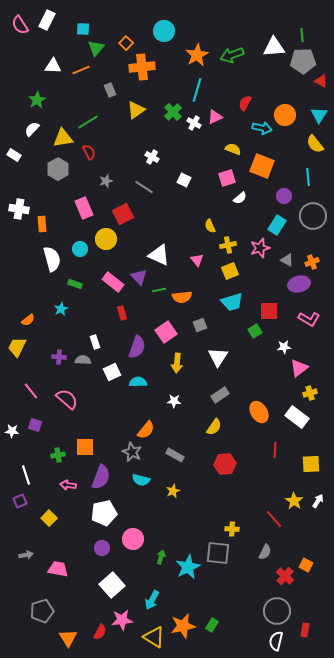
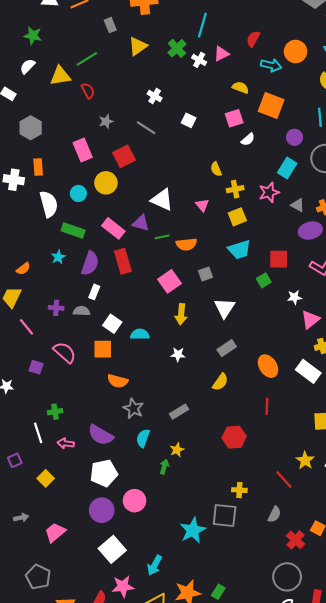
green star: (37, 100) -> (33, 36), turned -30
gray hexagon: (58, 169) -> (31, 128), moved
white cross: (19, 209) -> (14, 180), moved
purple triangle: (139, 277) -> (141, 223), turned -30
green rectangle: (75, 284) -> (73, 231), size x1.5
red rectangle: (122, 313) -> (123, 261), size x1.6
white rectangle: (95, 342) -> (94, 292), turned 40
purple semicircle: (137, 347) -> (90, 263), moved
white square: (112, 372) -> (112, 324), turned -30
pink line: (31, 391) -> (26, 327), moved
purple square: (35, 425) -> (36, 367), moved
orange semicircle: (146, 430) -> (118, 381), moved, turned 66
orange square: (85, 447) -> (103, 349), moved
red line: (275, 450) -> (267, 406), moved
gray rectangle: (175, 455) -> (179, 412), turned -60
red hexagon: (225, 464) -> (234, 437), moved
white line: (26, 475) -> (38, 433), moved
purple semicircle: (101, 477) -> (101, 435), turned 100
cyan semicircle: (141, 480) -> (143, 438), turned 96
purple circle: (102, 548) -> (102, 510), size x1.5
green arrow: (161, 557) -> (164, 467), moved
pink trapezoid: (58, 569) -> (55, 532), turned -50
gray pentagon: (42, 611) -> (38, 577), turned -30

